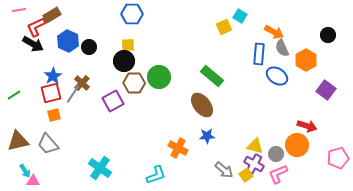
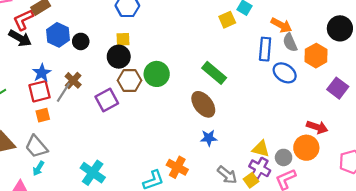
black circle: (328, 35) -> (340, 28), size x1.5
orange cross: (178, 148) -> (177, 167), moved
cyan arrow: (25, 171) -> (38, 168), moved, turned 64

